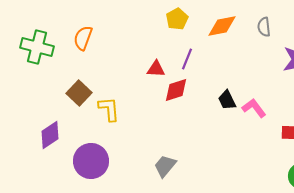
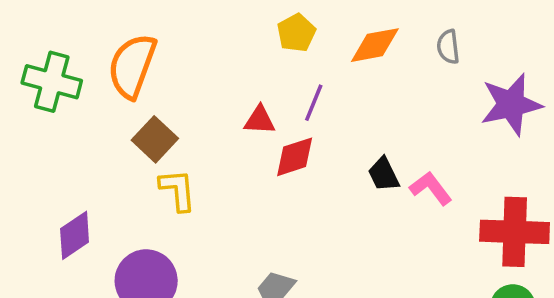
orange semicircle: (83, 38) -> (132, 66), size x1.5
brown square: (79, 93) -> (155, 139), moved

